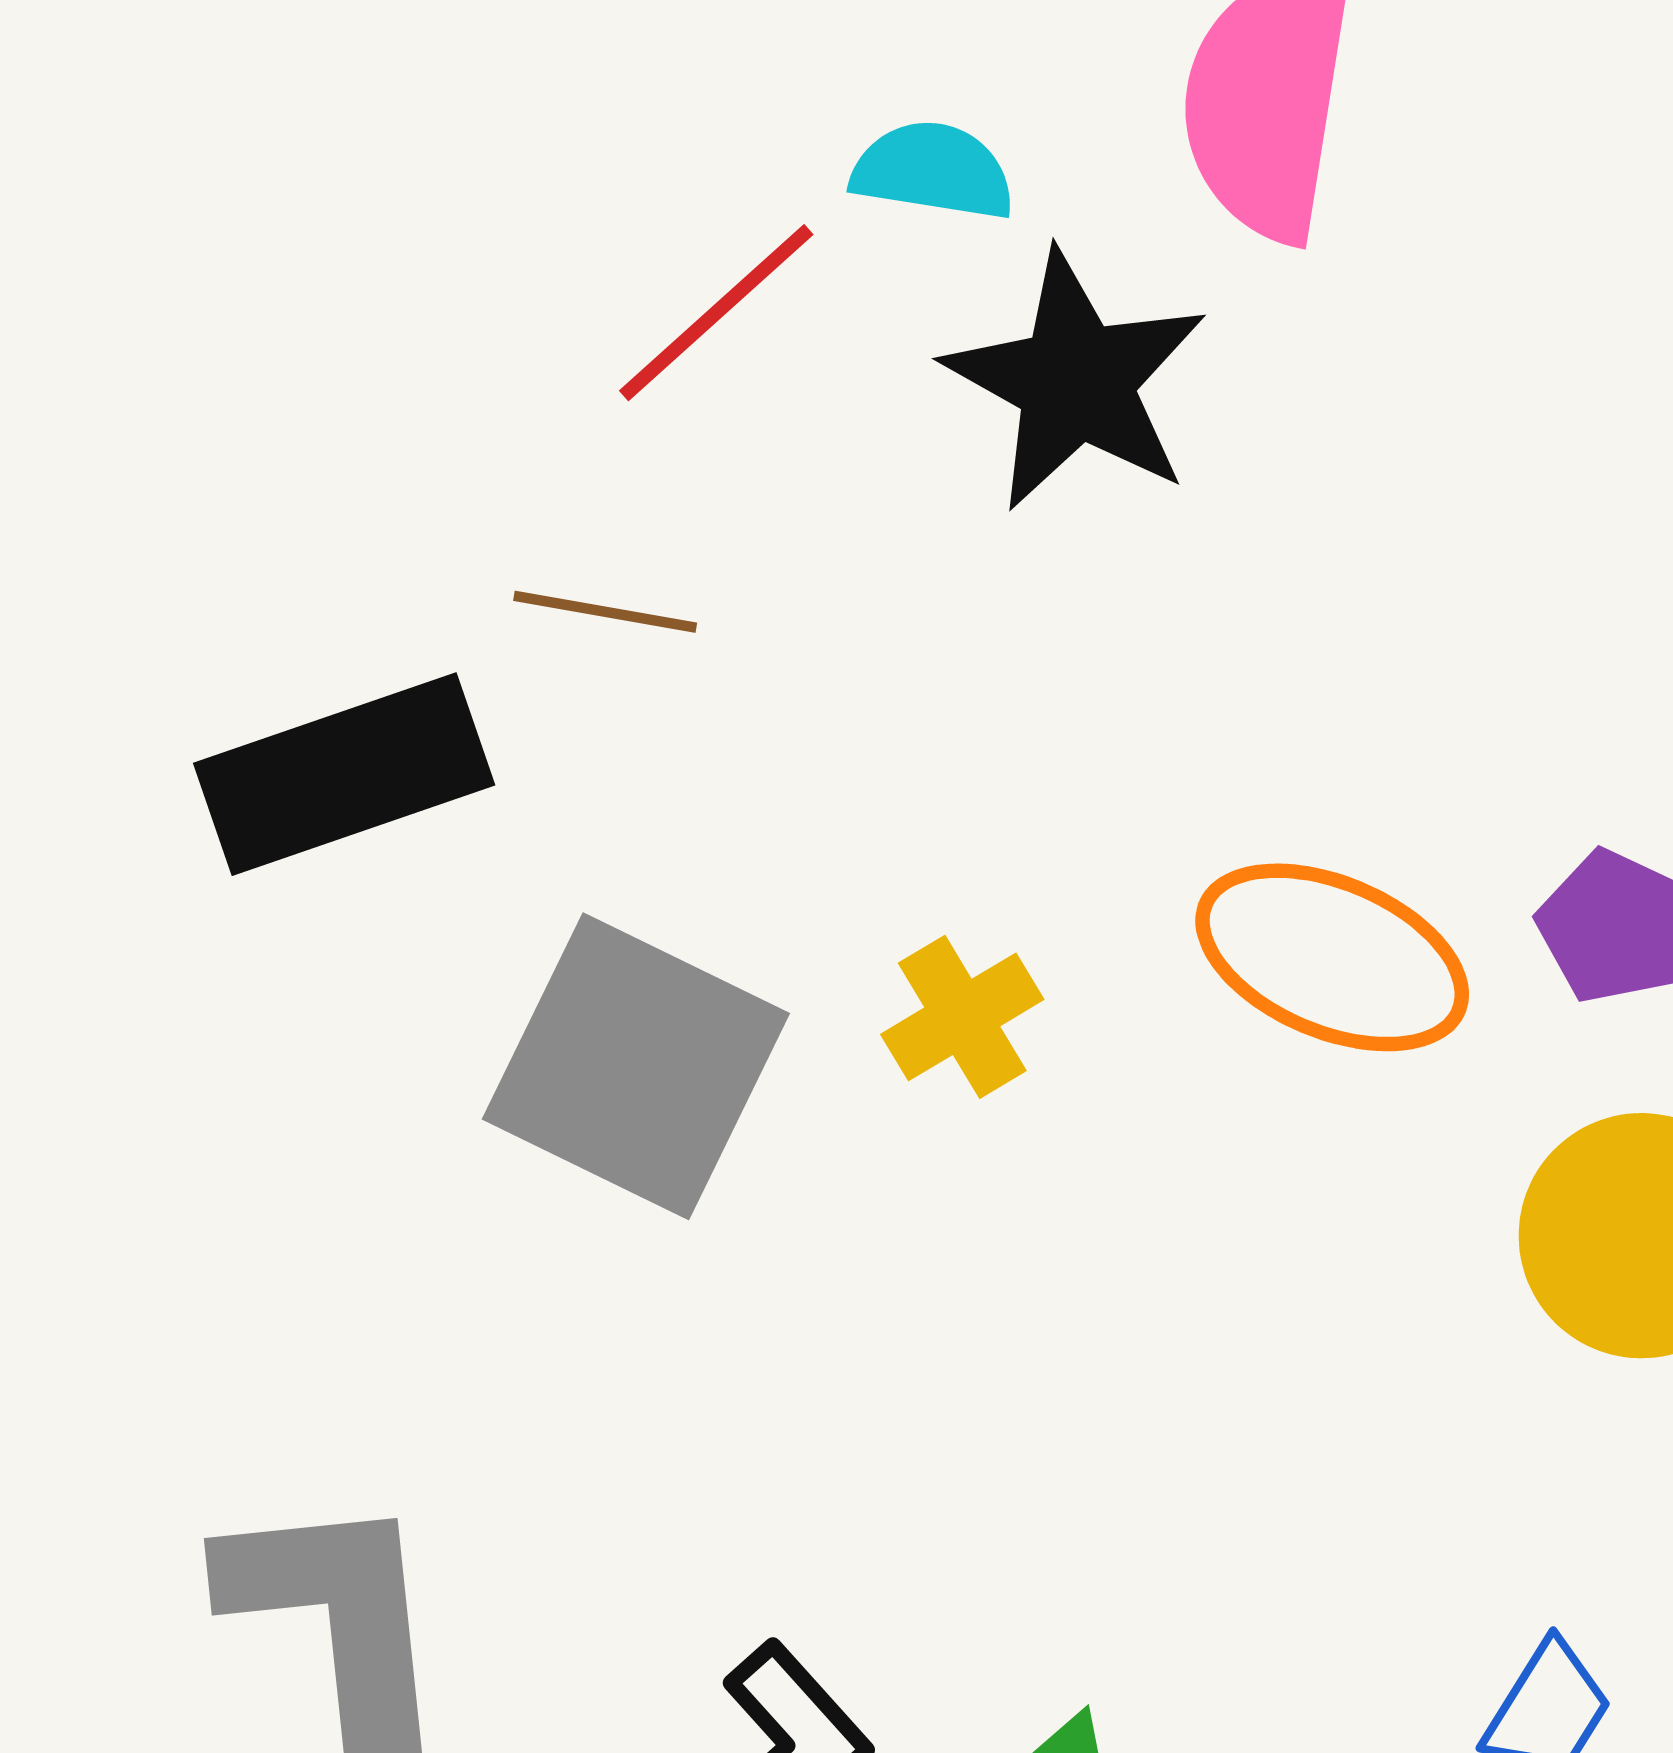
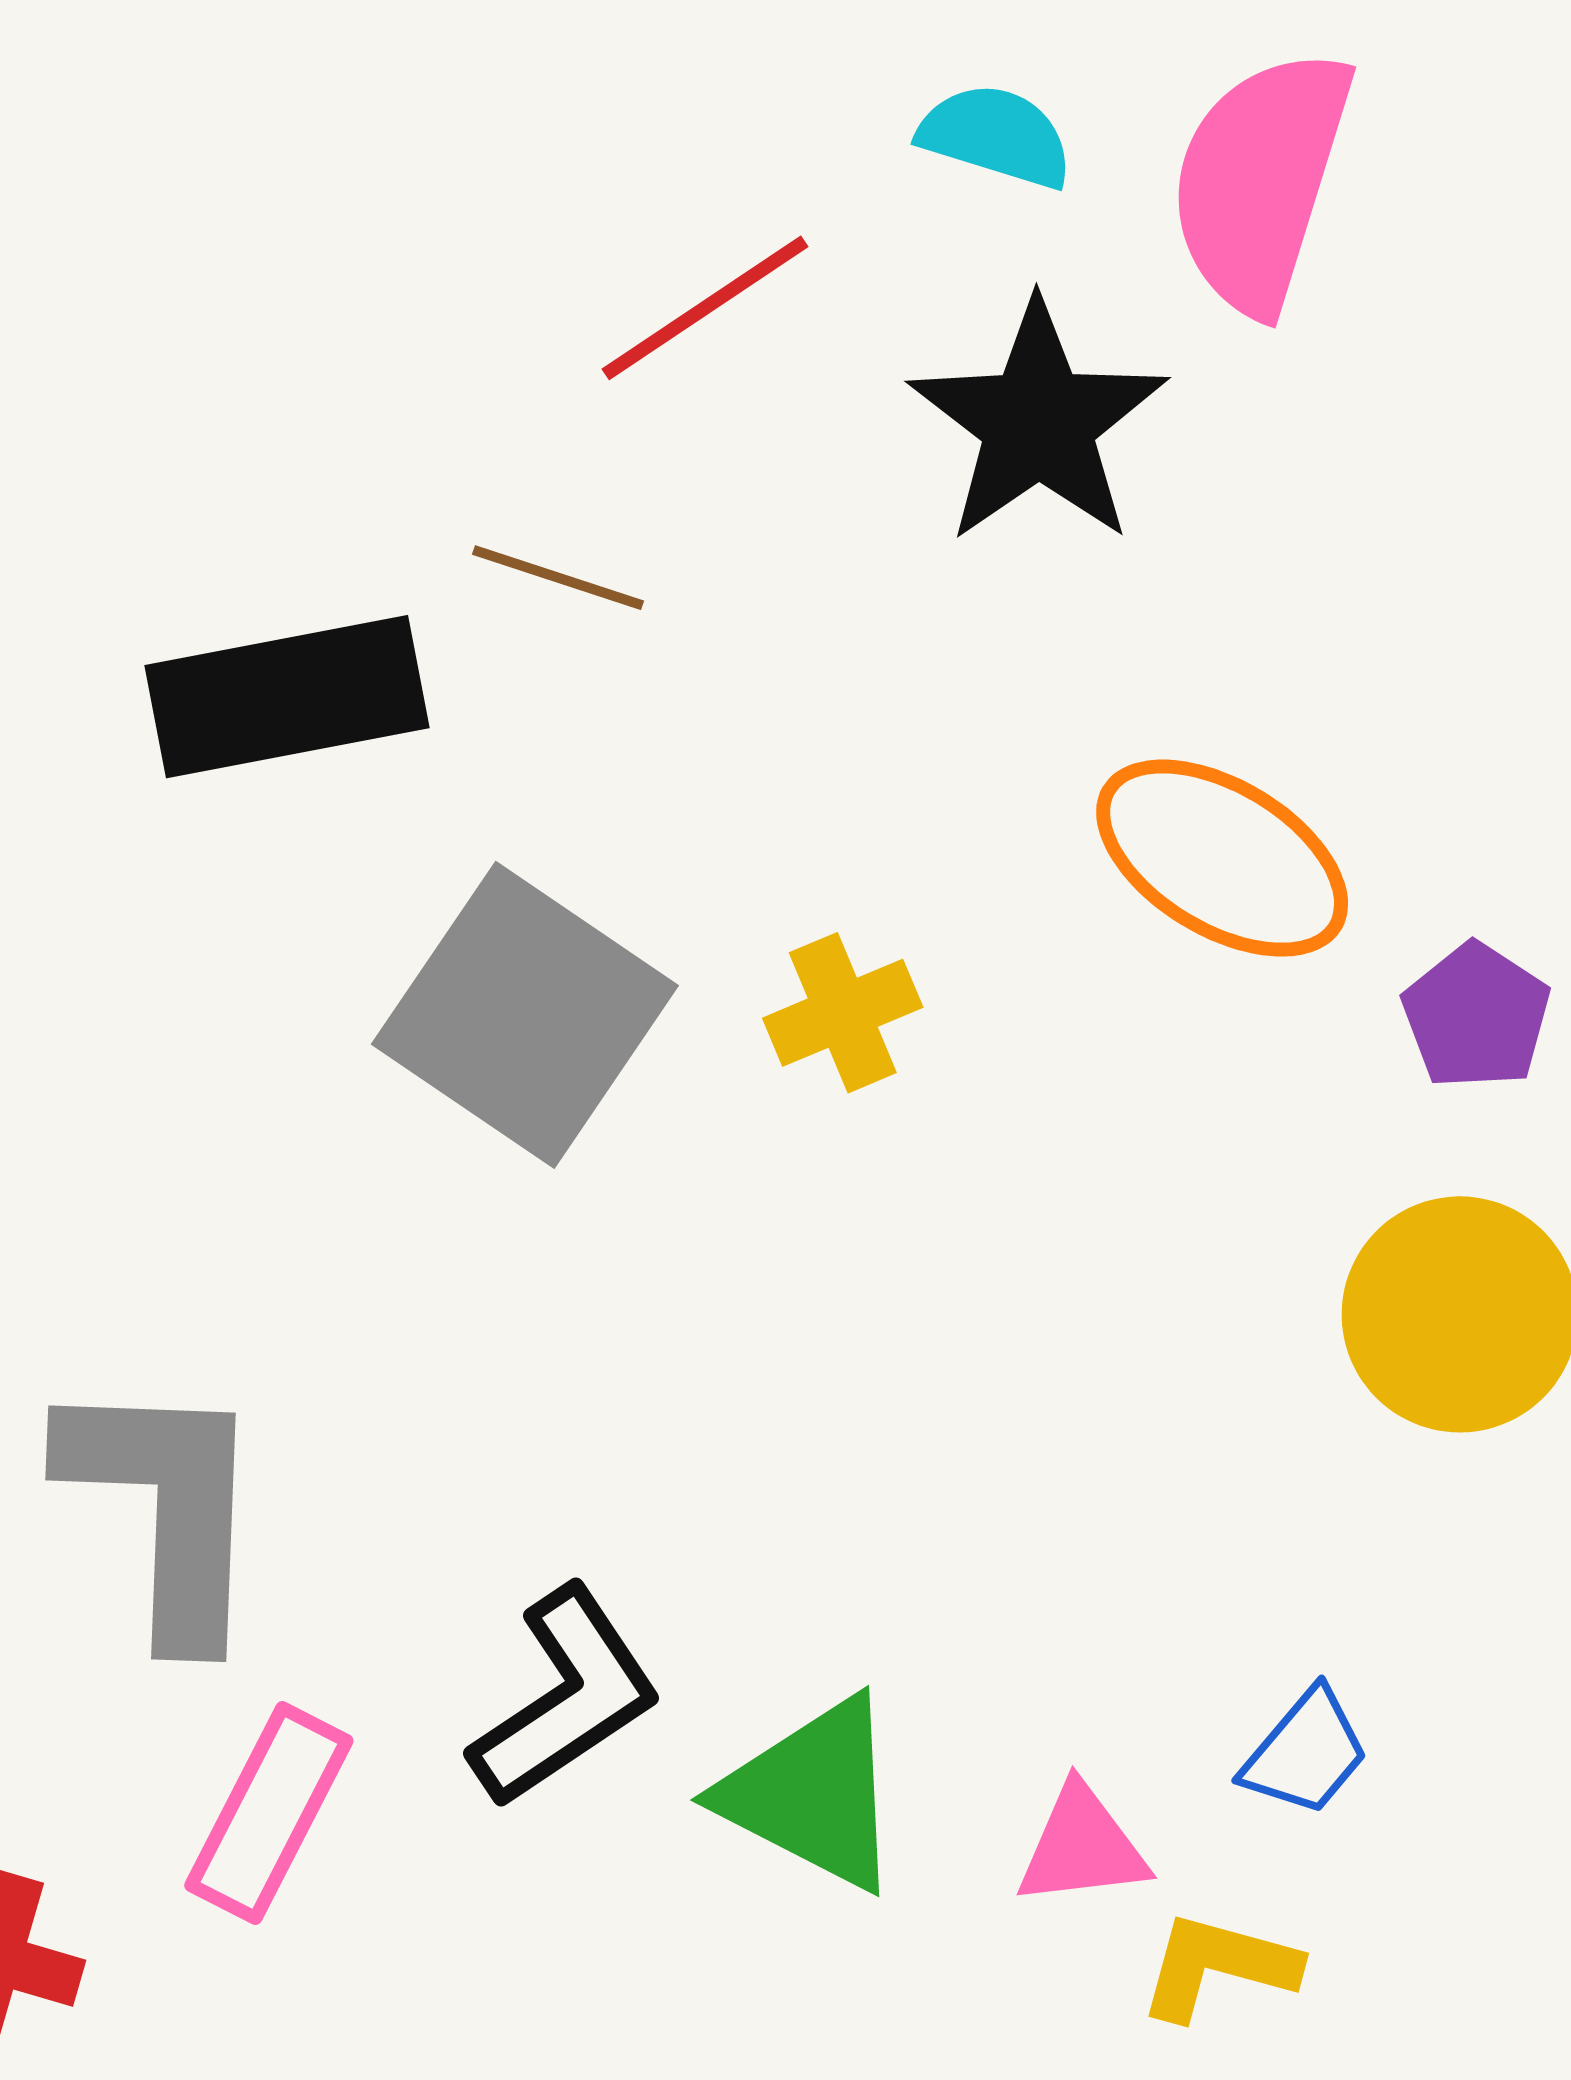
cyan semicircle: (933, 171) -> (996, 136), moved
orange ellipse: (1332, 957) -> (1222, 858), moved

